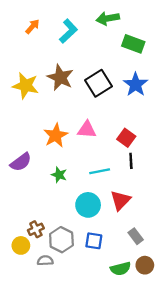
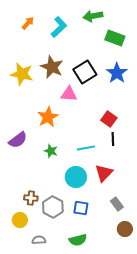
pink triangle: (87, 130) -> (69, 94), moved
brown cross: (36, 229) -> (31, 198), turned 32
yellow circle: (21, 245) -> (20, 220), moved
gray semicircle: (45, 261) -> (39, 240), moved
green semicircle: (120, 269) -> (78, 240), moved

